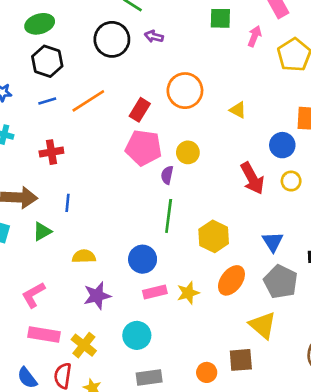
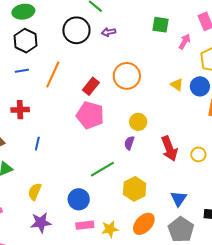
purple arrow: (154, 36) -> (109, 32), turned -32
orange line: (88, 101) -> (53, 74), turned -40
yellow triangle: (238, 110) -> (177, 85), moved
blue circle: (282, 145) -> (200, 86), moved
yellow circle: (188, 152) -> (138, 122), moved
purple semicircle: (167, 175) -> (129, 143), moved
blue line: (67, 203) -> (37, 144), moved
green line: (169, 216) -> (102, 169), turned 45
yellow semicircle: (84, 256) -> (35, 192), turned -72

